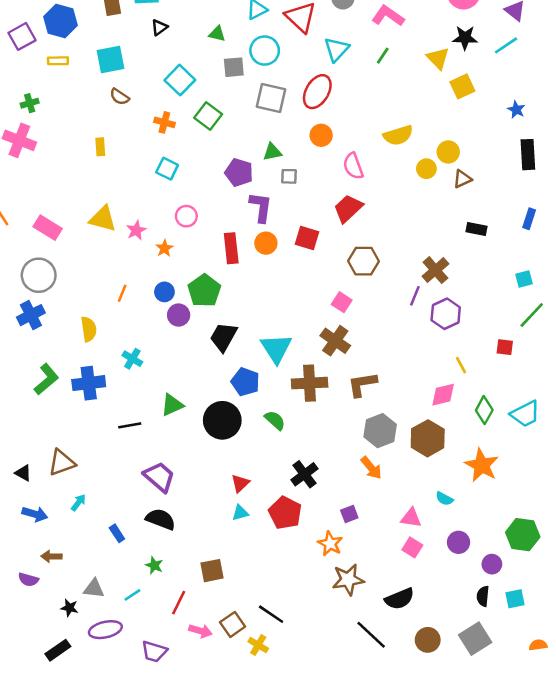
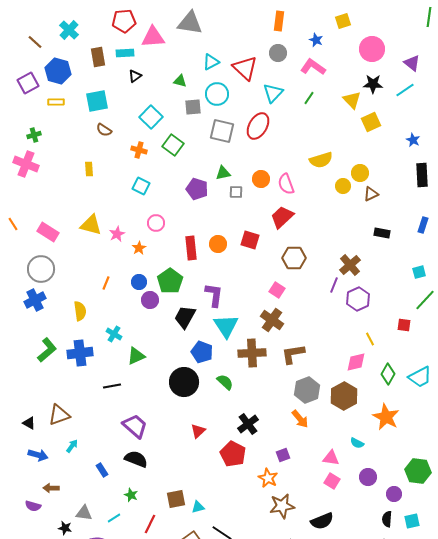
orange circle: (321, 135) -> (261, 179), moved
purple L-shape: (261, 207) -> (214, 295), moved
green triangle: (172, 405) -> (136, 356), moved
cyan triangle: (240, 513) -> (198, 507), moved

